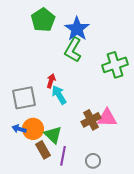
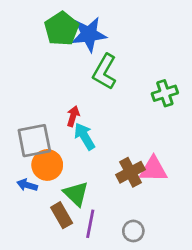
blue star: (77, 29) -> (89, 34), moved, turned 30
green cross: (115, 65) -> (165, 93), size x0.7
orange circle: (33, 129) -> (47, 165), moved

